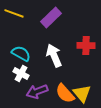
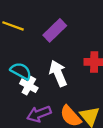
white cross: (21, 73) -> (29, 86), moved

